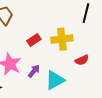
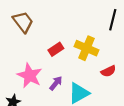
yellow cross: (62, 39) -> (87, 48), turned 30

